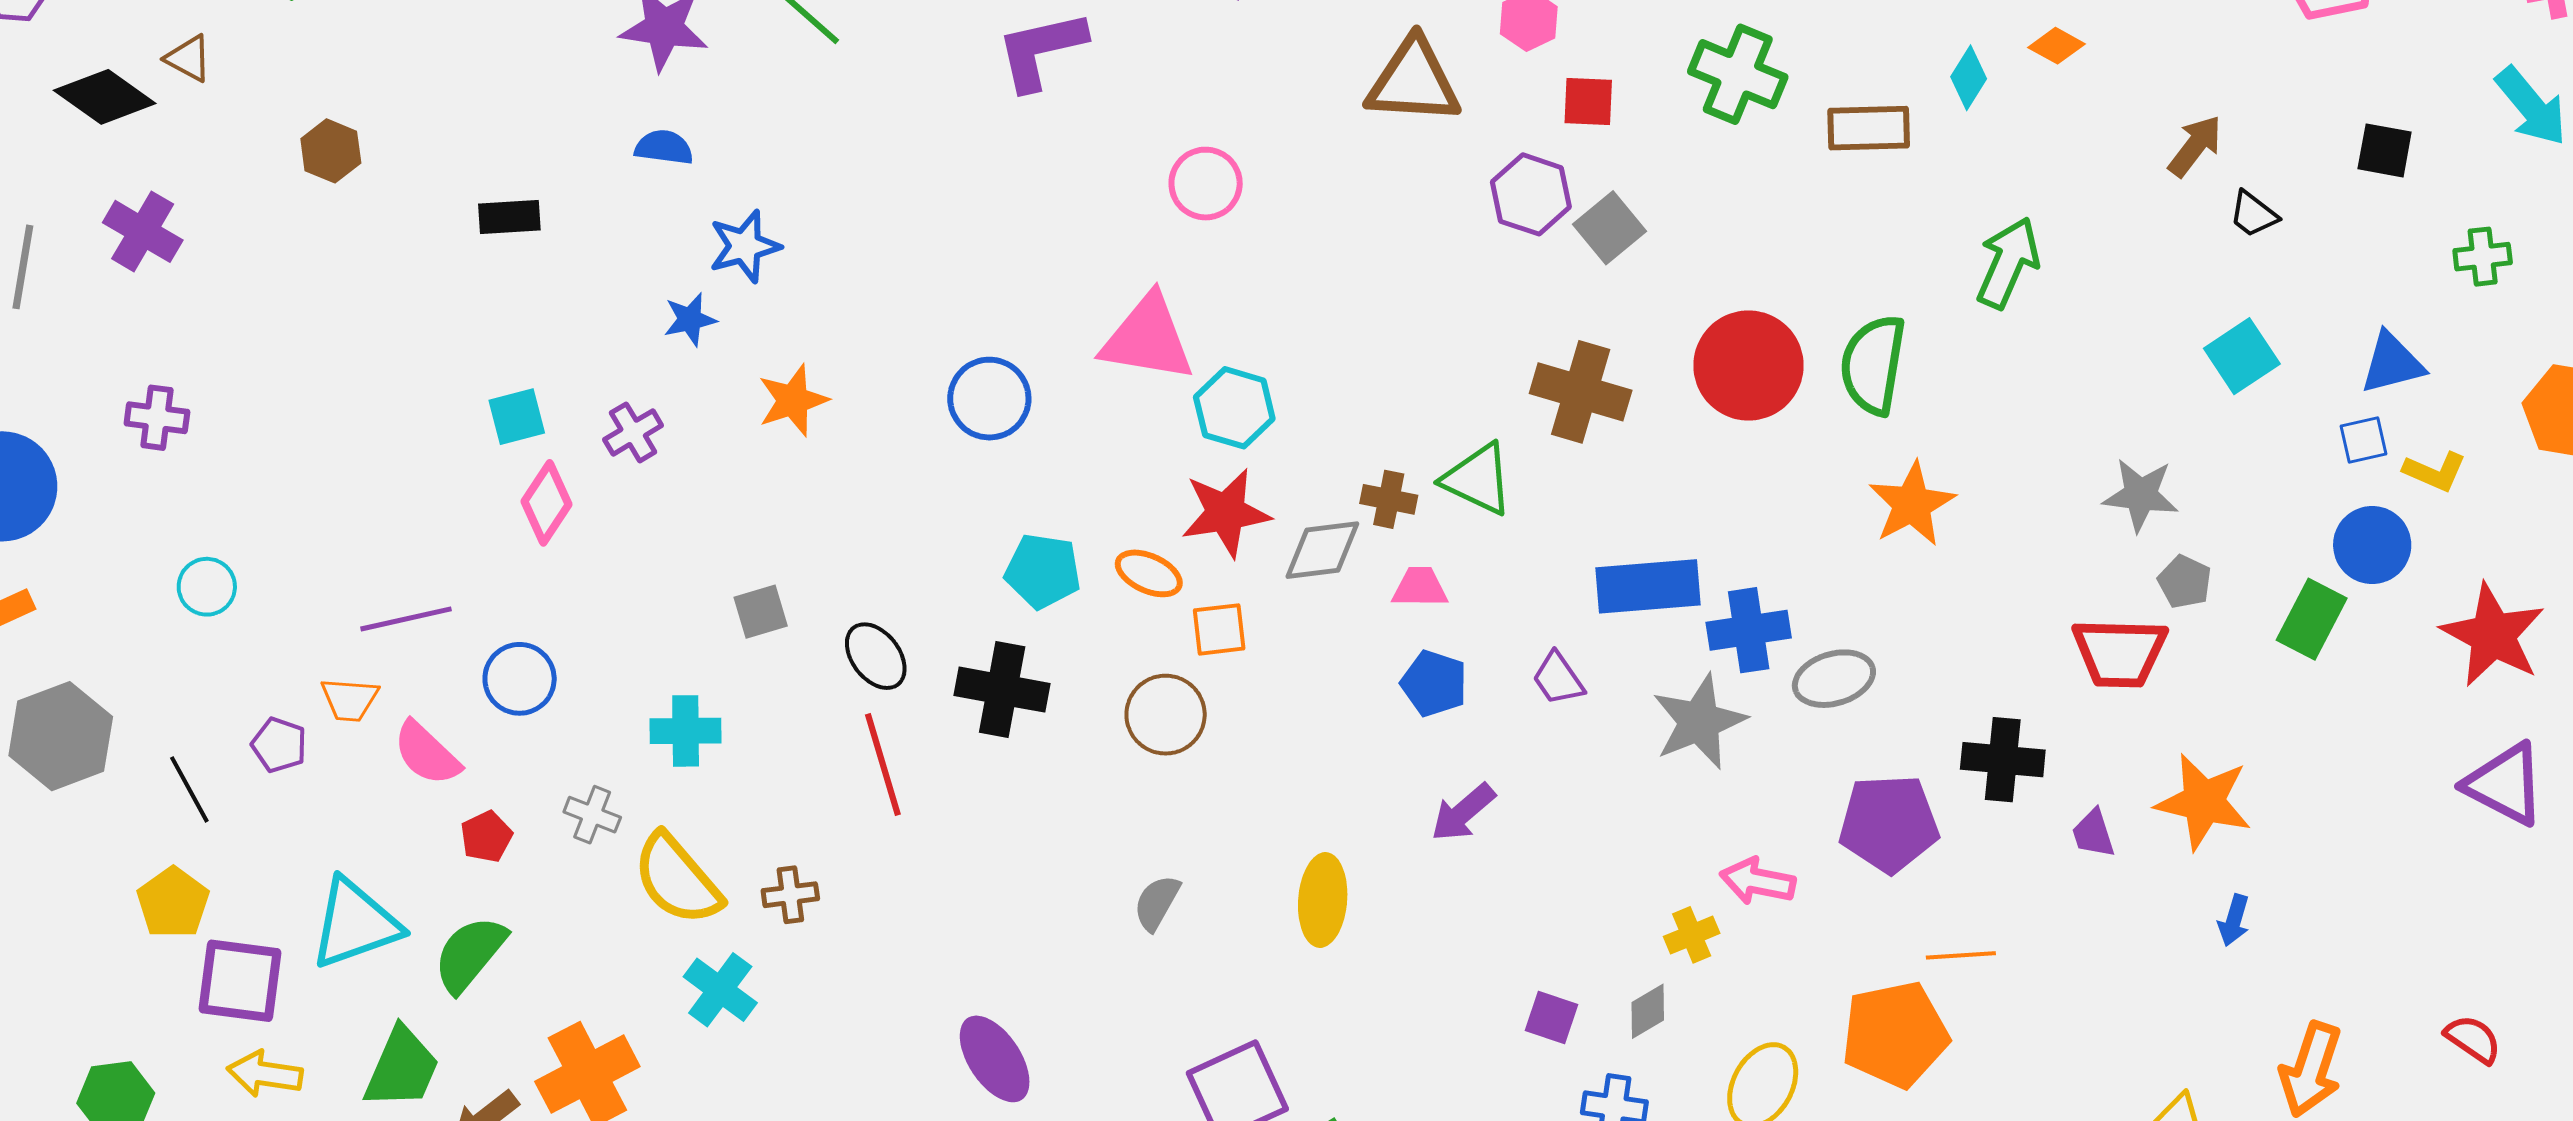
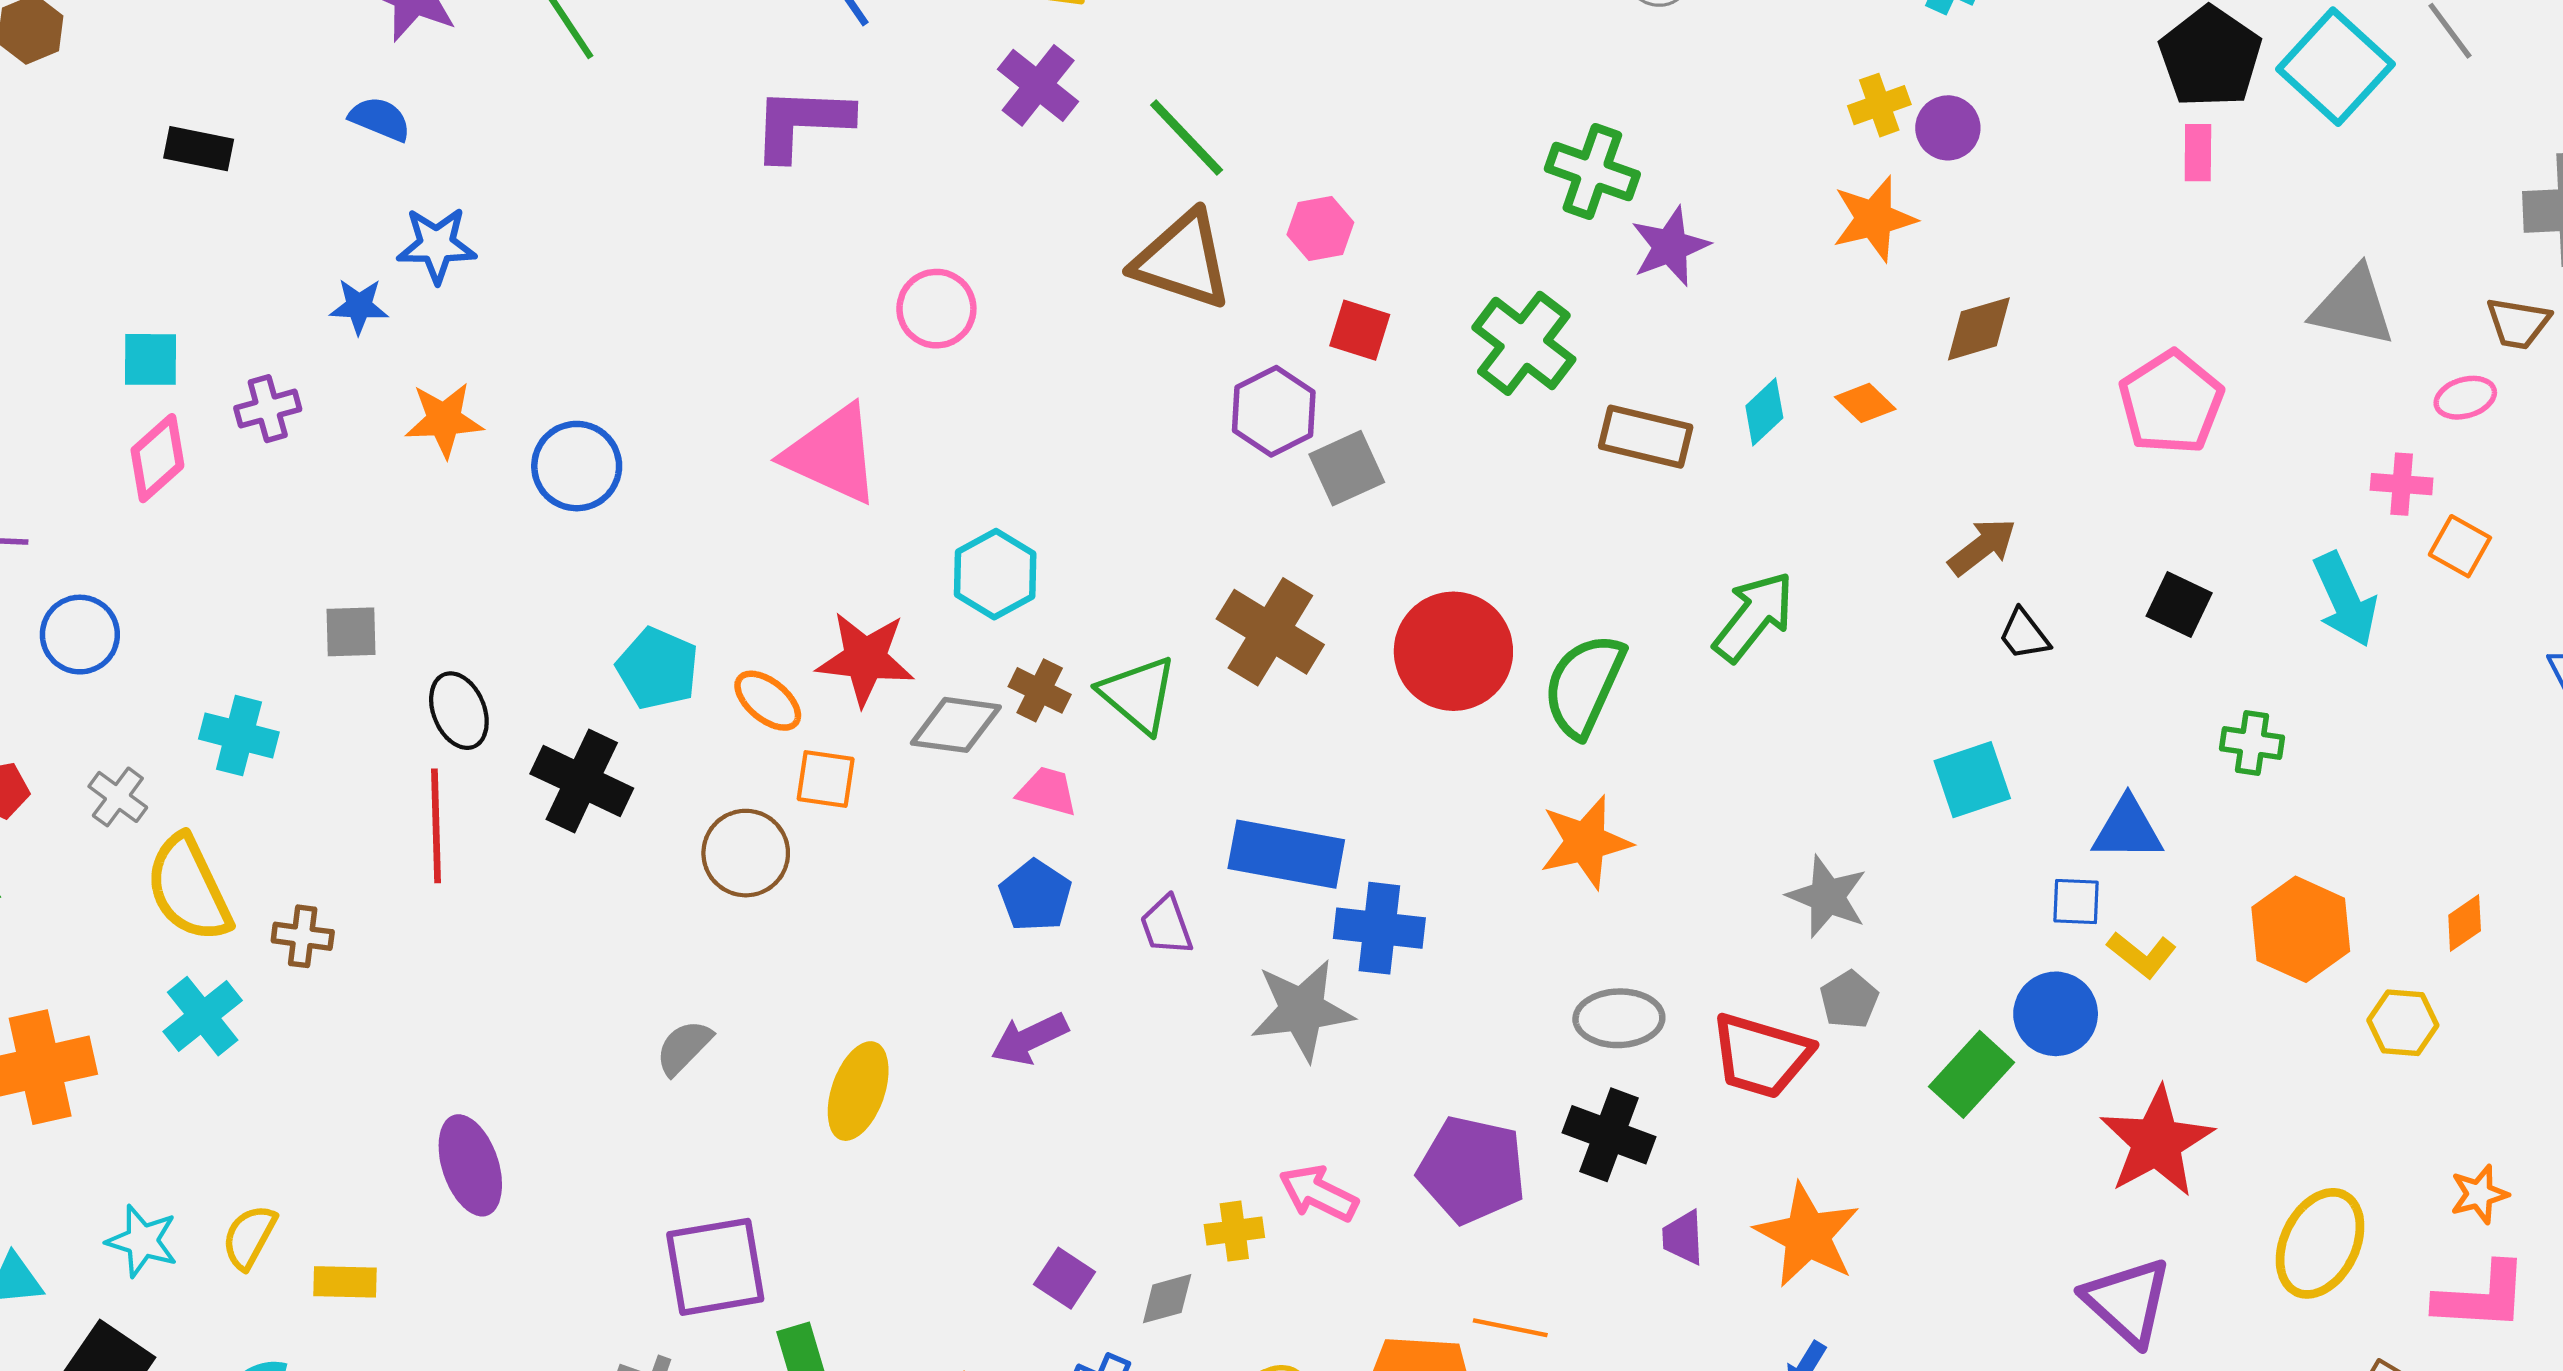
blue circle: (989, 399) -> (577, 466), moved
cyan hexagon: (1234, 408) -> (995, 574), moved
gray ellipse: (1834, 679) -> (1619, 1018), moved

